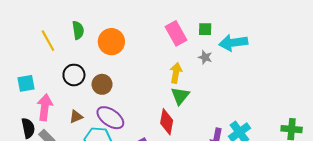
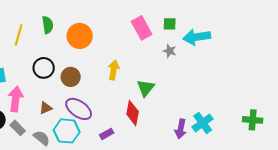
yellow line: (48, 41) -> (19, 35), turned 45
yellow arrow: (176, 73) -> (114, 70), moved

